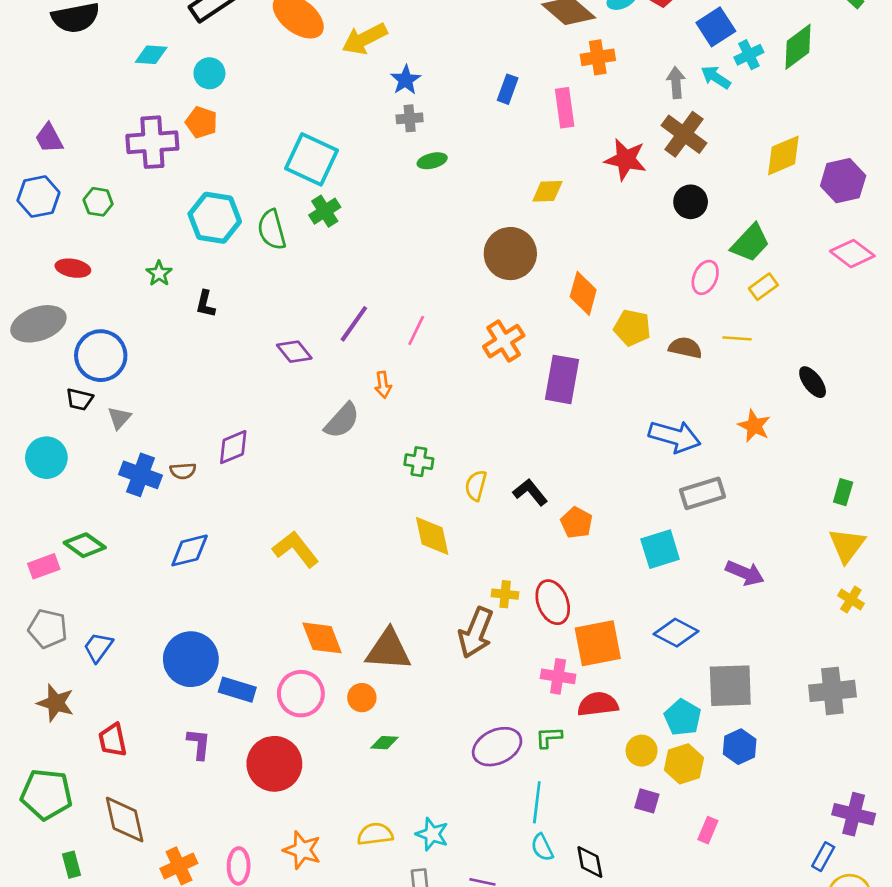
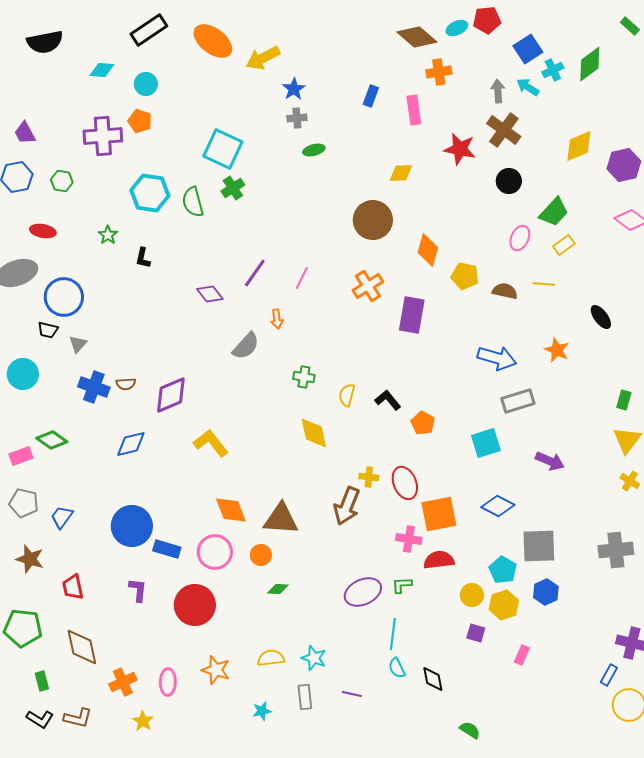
purple diamond: (233, 447) -> (171, 395), moved, size x1.4

